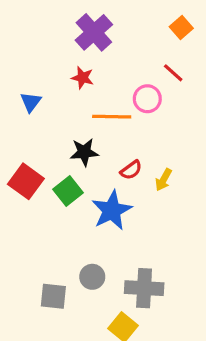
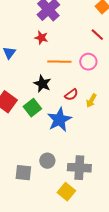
pink circle: (147, 99) -> (88, 62), moved
black star: (84, 152) -> (42, 84), turned 30

